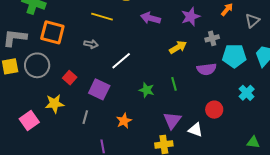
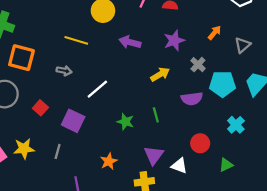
gray cross: (212, 38) -> (198, 65), turned -32
yellow star: (55, 104) -> (24, 149), moved
orange star: (124, 121) -> (109, 161), moved
green triangle: (253, 142) -> (226, 165), moved, turned -32

